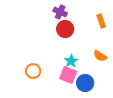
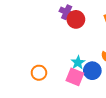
red circle: (65, 29) -> (76, 19), moved
blue circle: (85, 83) -> (92, 71), moved

